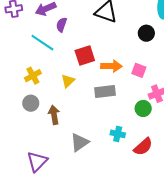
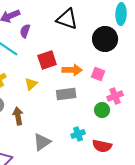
black circle: (146, 33) -> (105, 39), size x1.6
cyan cross: (118, 134) -> (78, 134), turned -32
red semicircle: (143, 147) -> (102, 146), turned 54

